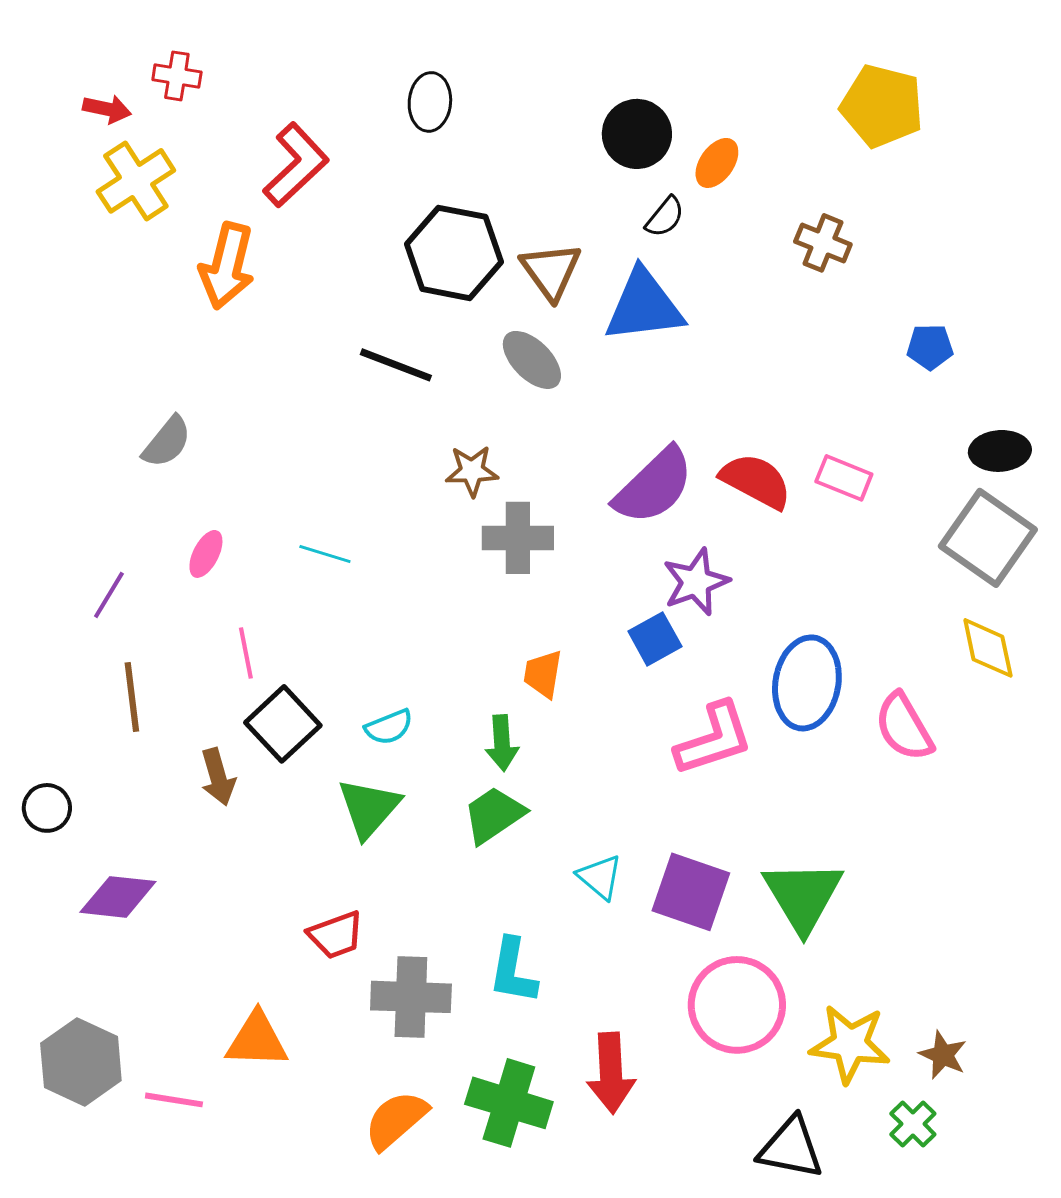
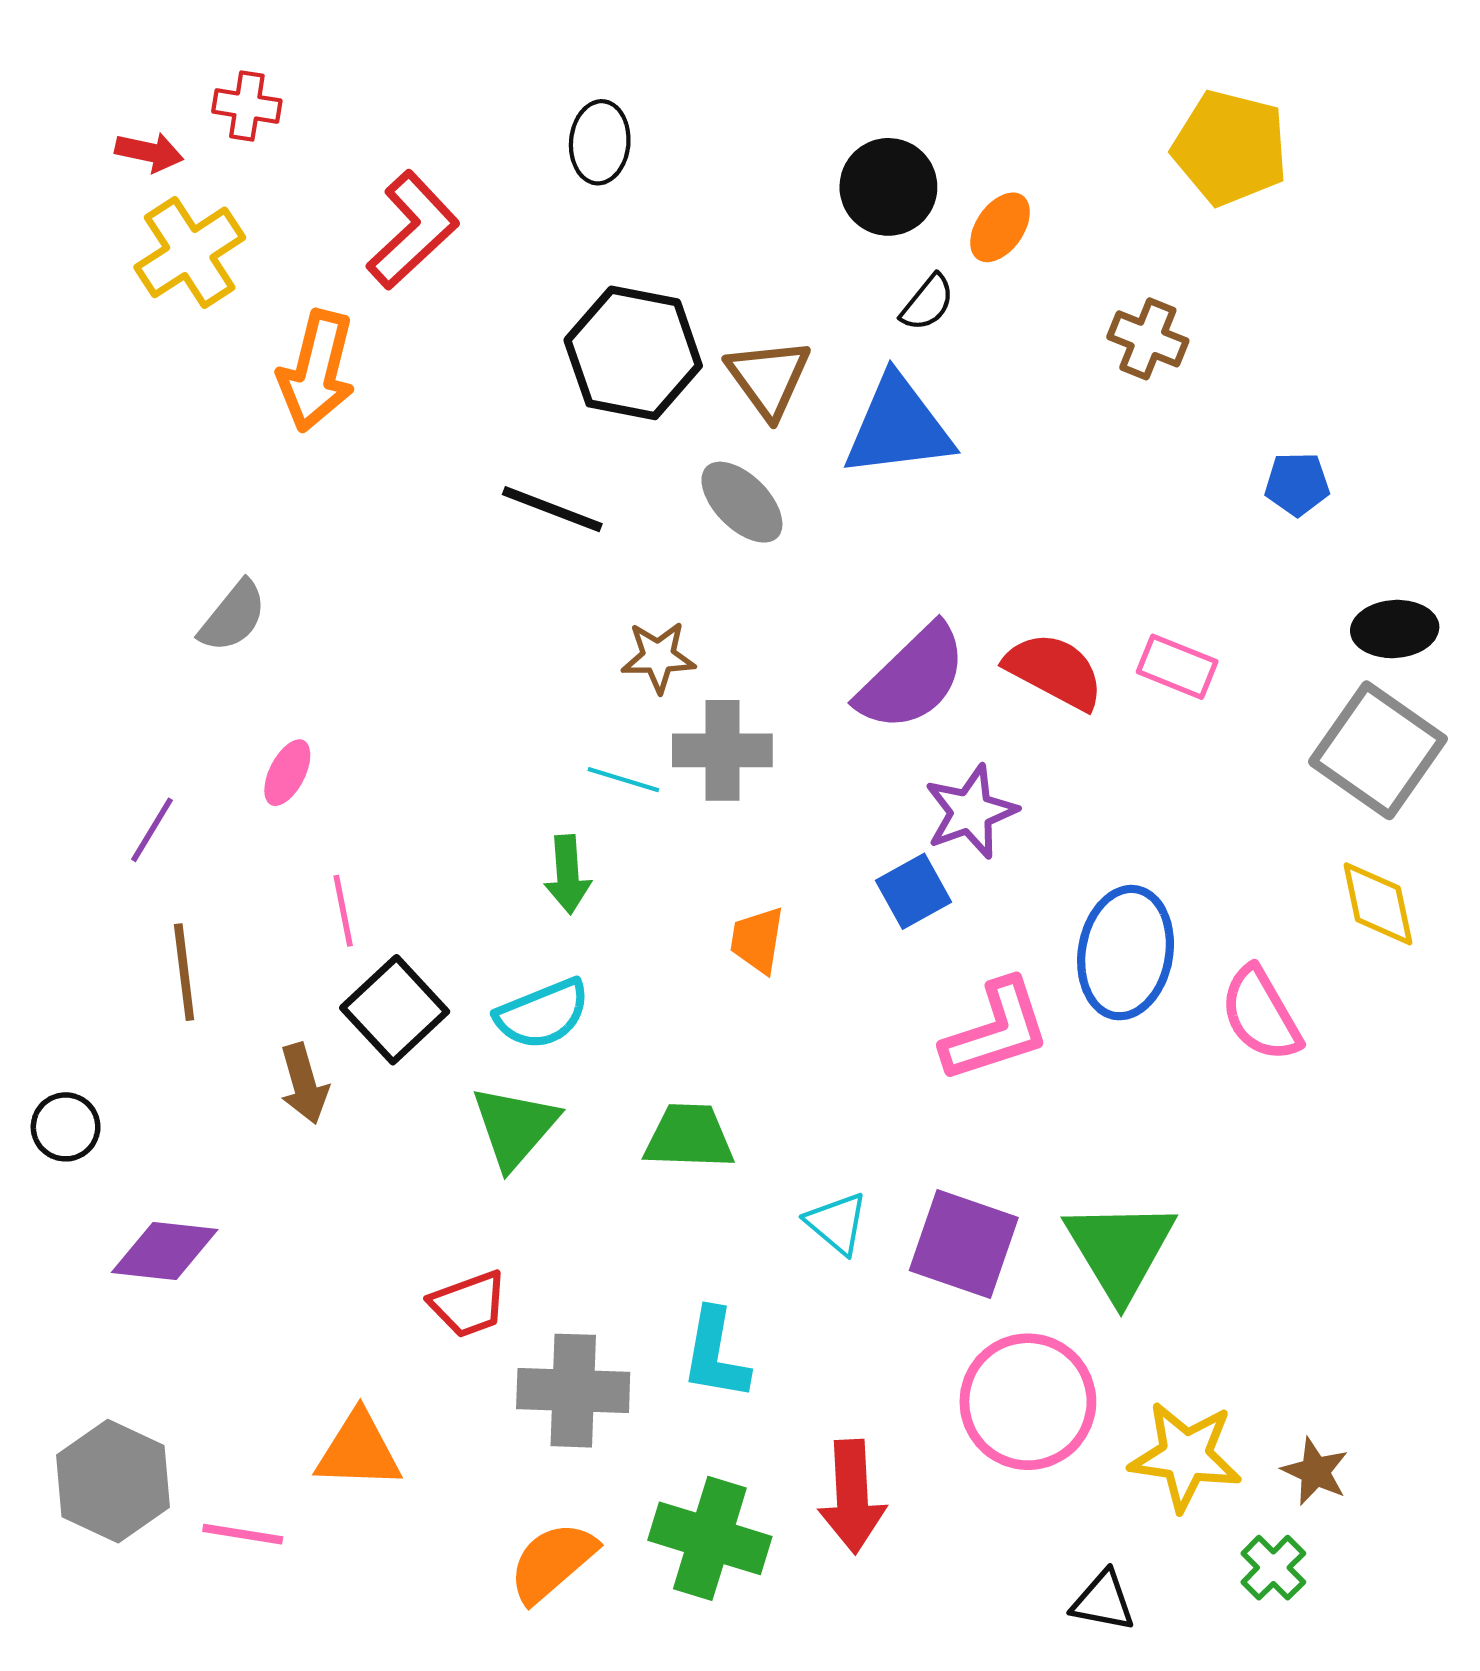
cyan line: (325, 554) -> (623, 780), moved
cyan semicircle: (389, 727) -> (543, 1014), size x1.4
green arrow: (502, 743) -> (568, 874), moved
green trapezoid: (494, 815) -> (689, 1137), turned 36
black triangle: (791, 1148) -> (1103, 1601), size x0.7

